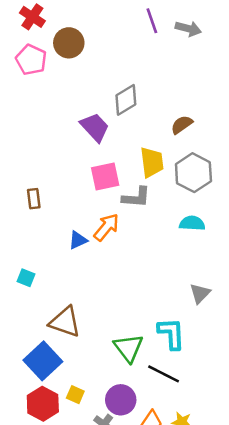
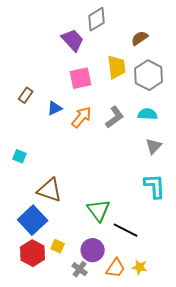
gray L-shape: (136, 197) -> (115, 117), moved, turned -40
brown rectangle: (34, 199) -> (26, 95), turned 42
blue triangle: (78, 240) -> (55, 108), moved
gray triangle: (200, 293) -> (154, 146), moved
cyan L-shape: (171, 334) -> (155, 186), moved

